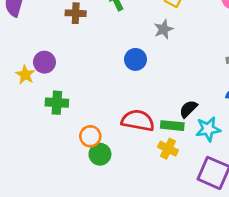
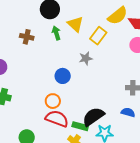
black semicircle: (188, 109) -> (93, 117), size x1.6
orange circle: (90, 136) -> (53, 101), moved

